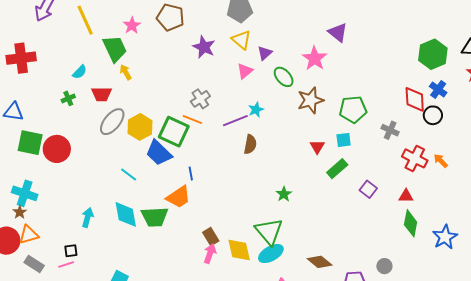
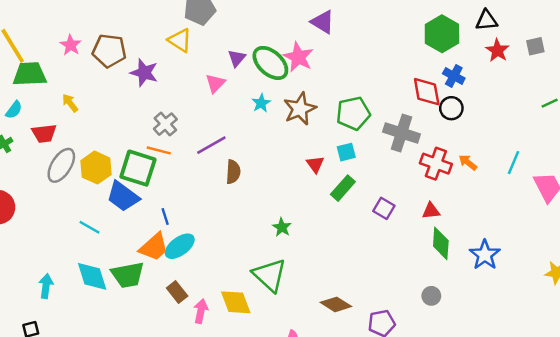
brown pentagon: (170, 17) -> (109, 51), moved
yellow triangle: (241, 40) -> (180, 40), moved
purple star: (204, 47) -> (144, 73), moved
green trapezoid: (115, 49) -> (30, 74), moved, turned -60
green ellipse: (284, 77) -> (270, 63), moved, size x1.4
cyan star: (256, 110) -> (261, 103), moved
gray cross: (390, 130) -> (402, 133), size x1.6
brown rectangle: (211, 237) -> (177, 292), moved
cyan ellipse: (271, 254) -> (180, 246), moved
gray circle: (384, 266) -> (431, 296), moved

